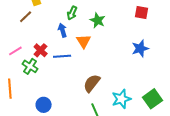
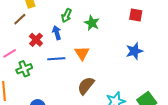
orange triangle: (84, 41) -> (82, 53), moved
red cross: (41, 50) -> (36, 40), moved
green cross: (30, 66) -> (24, 69), turned 35

